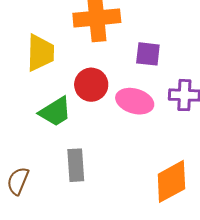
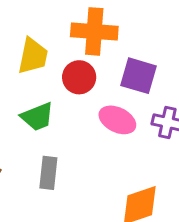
purple square: (148, 54) -> (138, 76), size x1.4
red circle: (91, 85) -> (79, 77), moved

